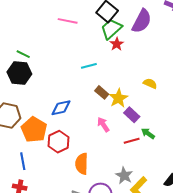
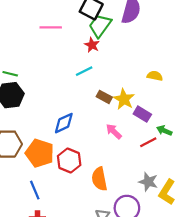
red star: (117, 44) -> (92, 45), moved

